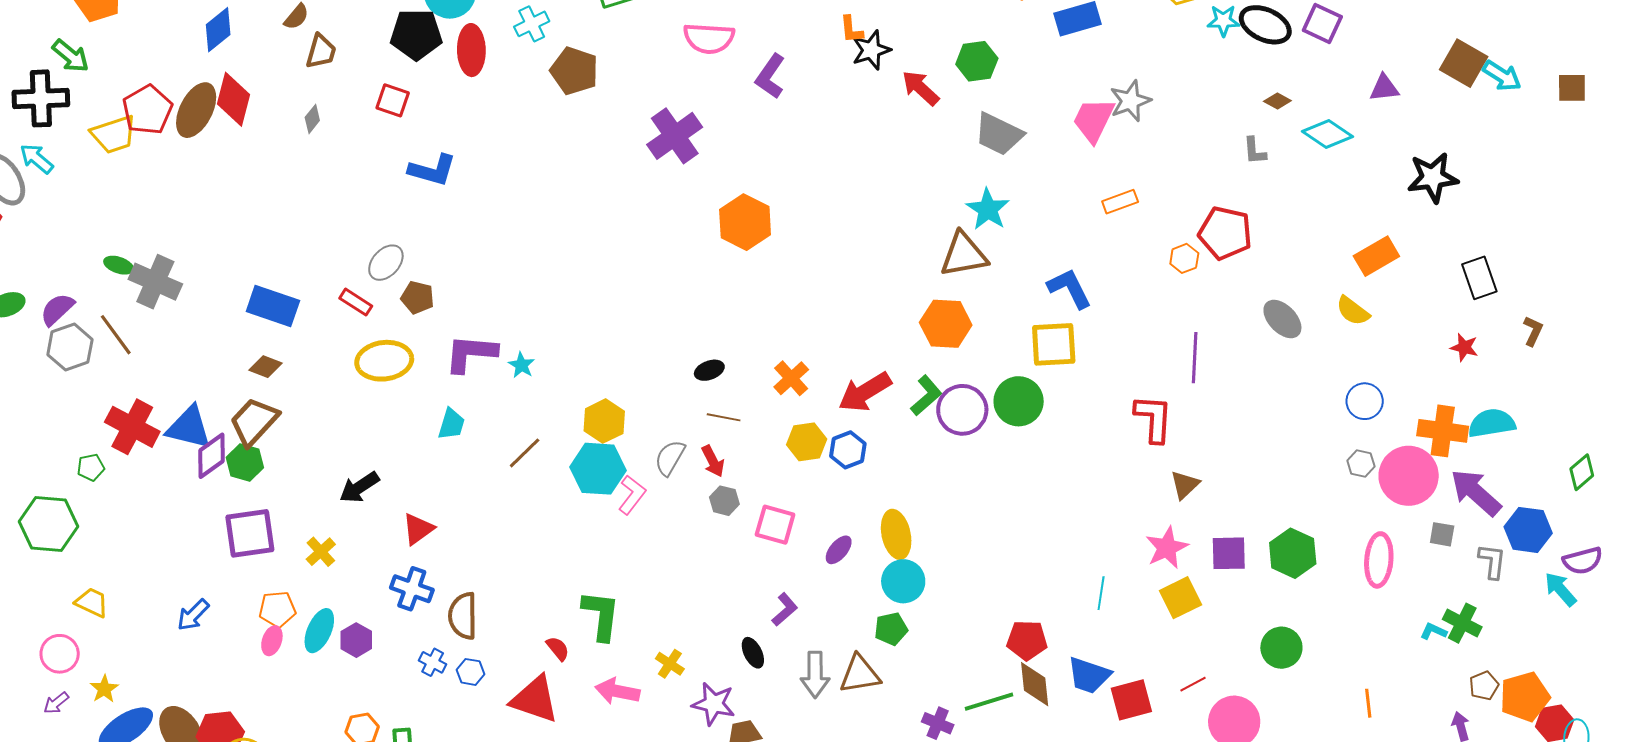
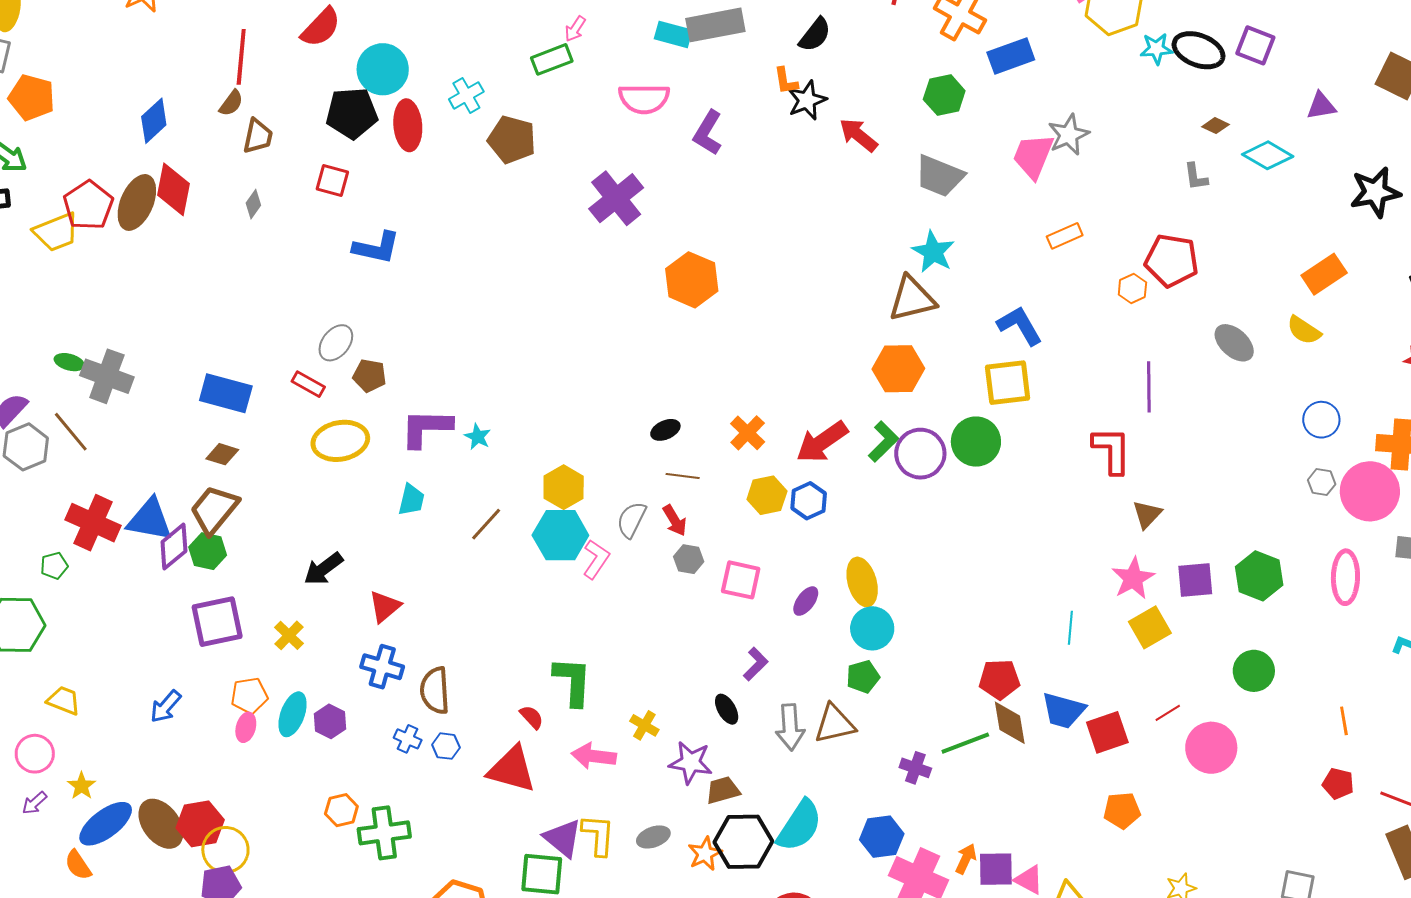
green hexagon: (977, 61) -> (944, 95), moved

